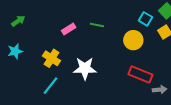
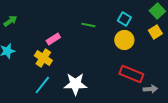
cyan square: (145, 19) -> (124, 19), moved
pink rectangle: (69, 29) -> (53, 39), moved
white star: (85, 68) -> (75, 84), moved

